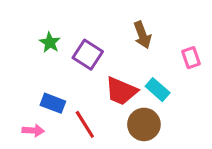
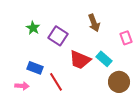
brown circle: (144, 124) -> (119, 82), moved

